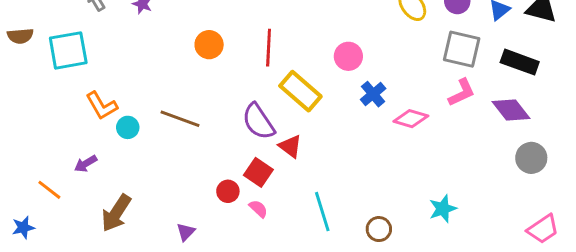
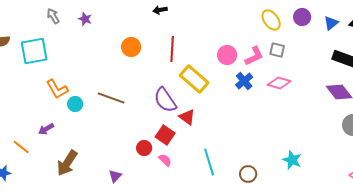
gray square: (462, 49) -> (277, 50), moved, size x0.6
pink L-shape: (462, 93) -> (254, 56), moved
pink diamond: (411, 119) -> (279, 83), moved
cyan star: (443, 209) -> (292, 160), turned -30

